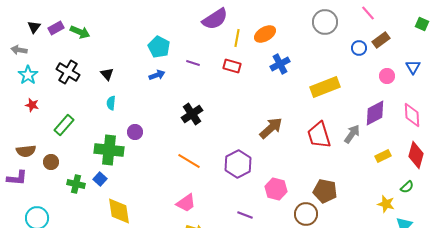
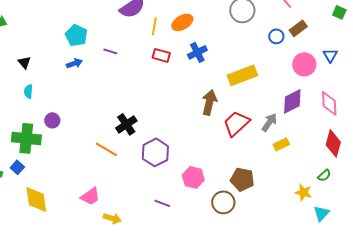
red rectangle: (232, 66) -> (161, 55), moved
pink circle: (387, 76) -> (304, 64), size x1.5
black cross: (192, 114) -> (126, 124), moved
brown arrow: (271, 128) -> (209, 102), moved, turned -35
red trapezoid: (319, 135) -> (236, 123), turned 64
yellow rectangle: (383, 156) -> (281, 144), moved
pink trapezoid: (186, 203) -> (90, 196), moved

